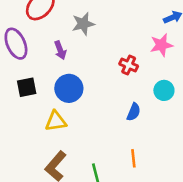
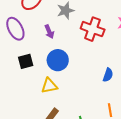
red cross: (129, 65) -> (93, 29), moved, size x1.6

